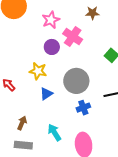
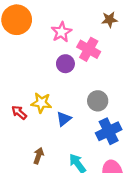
yellow star: (38, 71) -> (41, 103), moved
gray circle: (76, 81) -> (98, 101), size x0.7
blue cross: (83, 108) -> (109, 131), size x1.5

